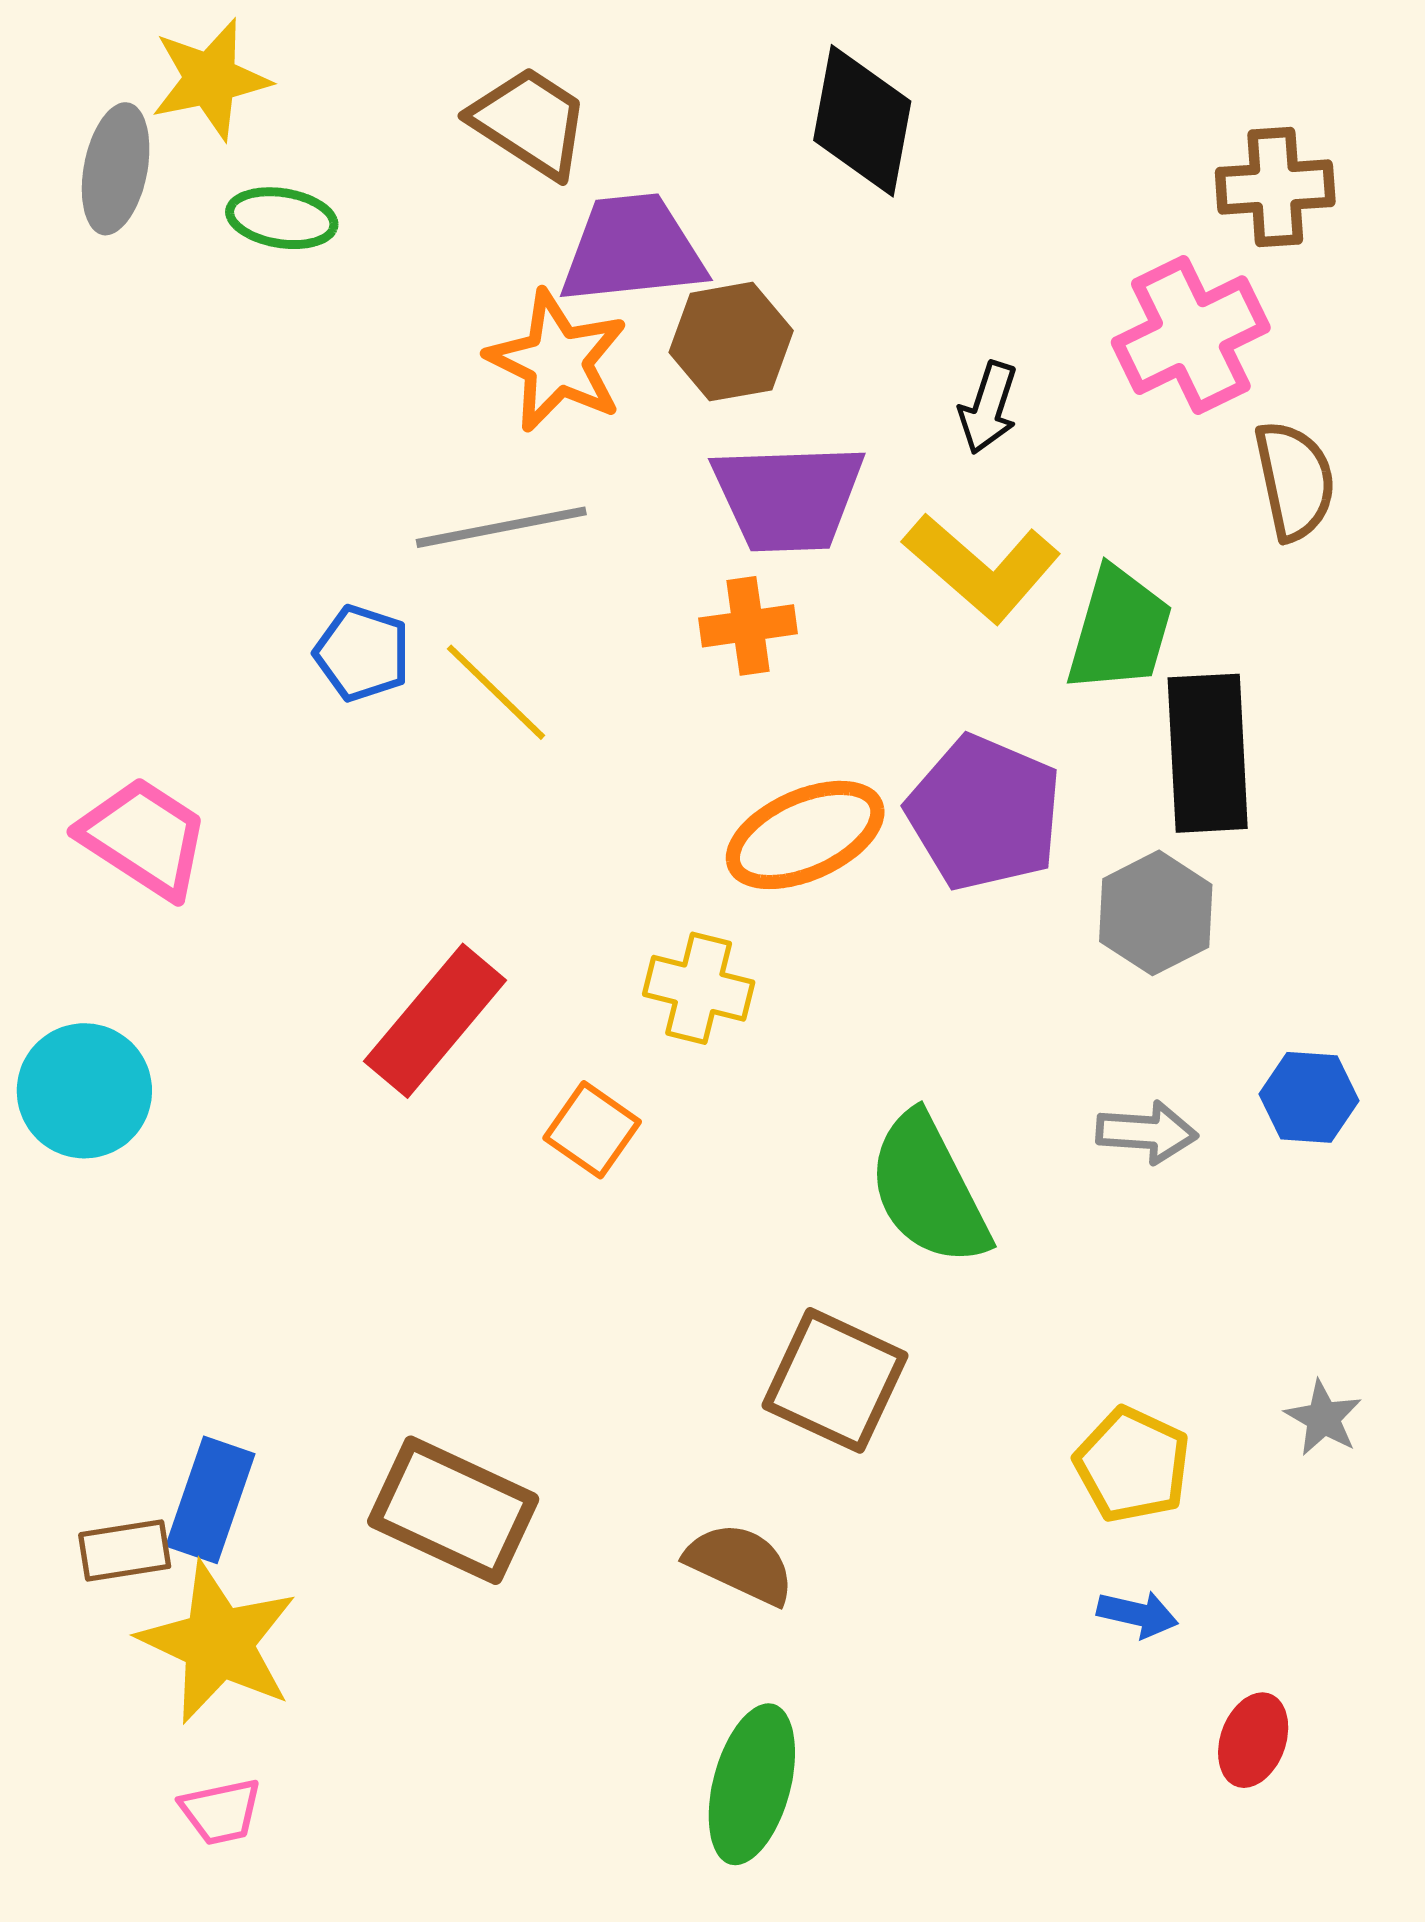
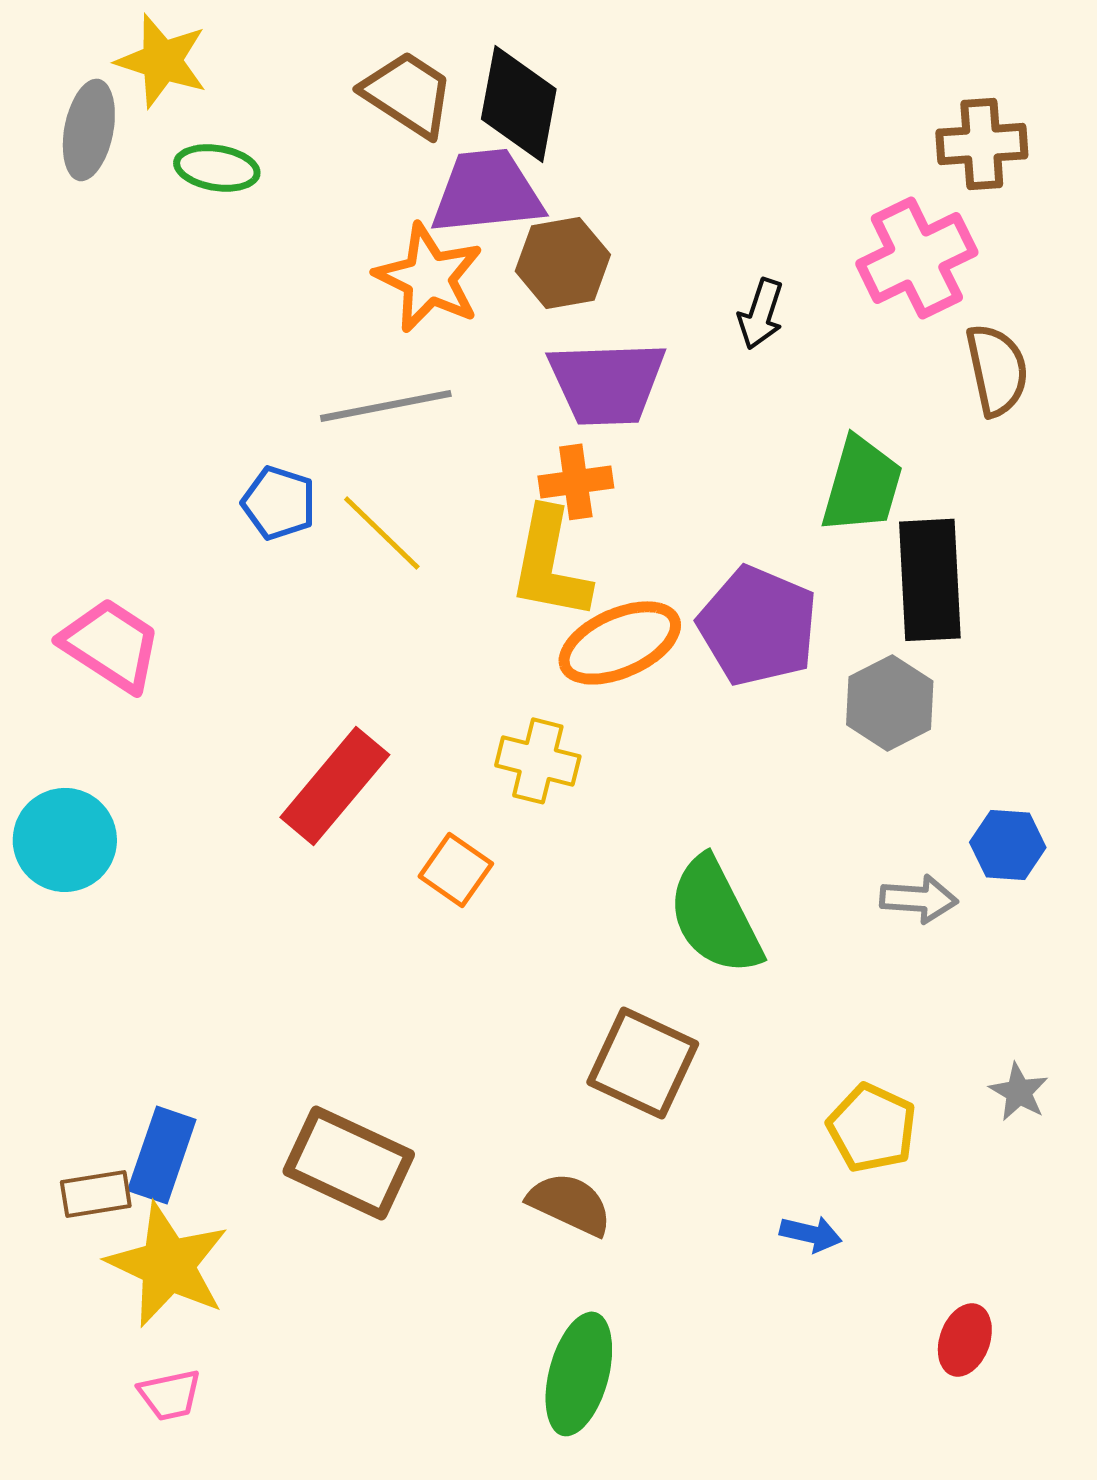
yellow star: (210, 79) -> (162, 61), turned 30
black diamond: (862, 121) -> (519, 104), moved
yellow L-shape: (982, 567) -> (550, 564), moved, turned 60
gray arrow: (1147, 1132) -> (919, 899), moved
blue arrow: (1138, 1614) -> (811, 1234), moved

